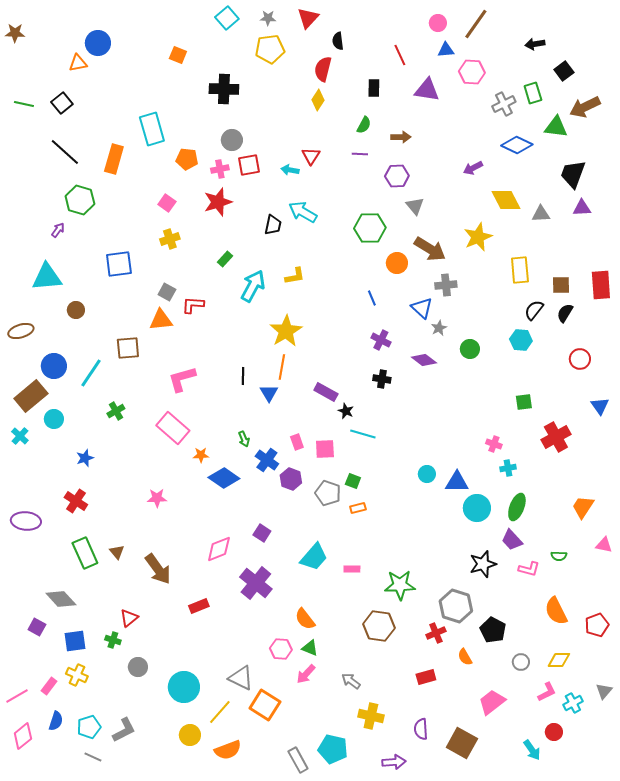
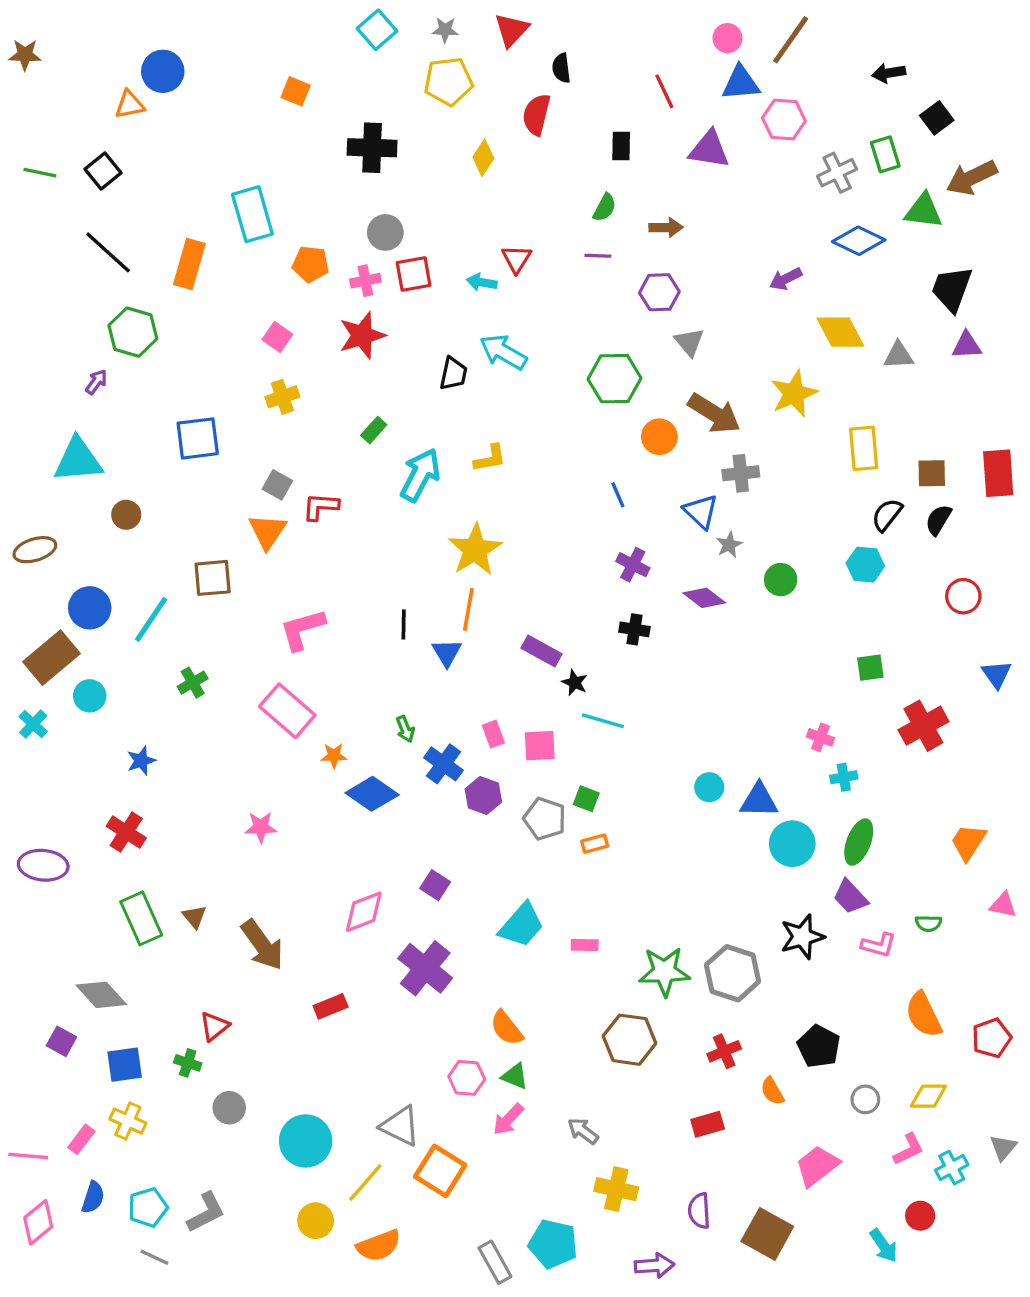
blue triangle: (446, 50) -> (741, 83), size x1.4
yellow diamond: (318, 100) -> (483, 158), moved
orange triangle: (161, 320) -> (267, 531), turned -50
gray hexagon: (456, 606) -> (732, 973), moved
pink line: (17, 696) -> (28, 1156), turned 35

